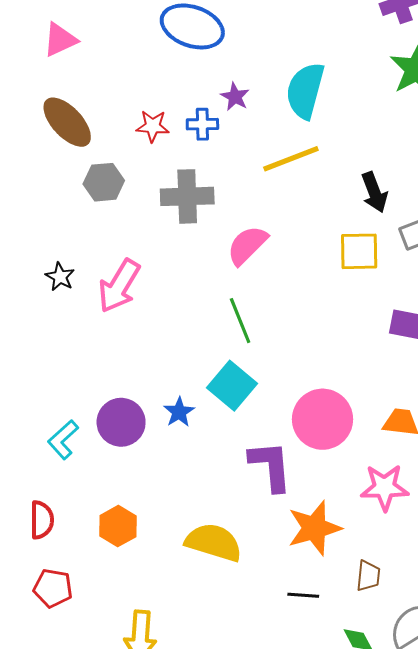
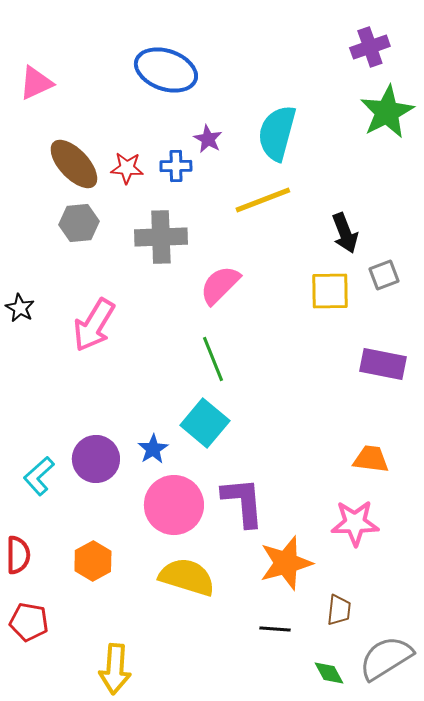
brown ellipse: (67, 122) -> (74, 164), moved
black star: (60, 277) -> (20, 308), moved
pink circle: (323, 419) -> (174, 505), moved

